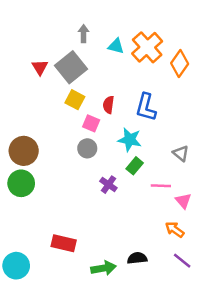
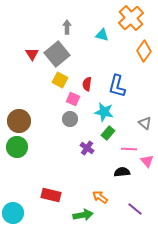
cyan triangle: (116, 46) -> (102, 35), moved
orange cross: (147, 47) -> (131, 18), moved
orange arrow: (175, 229) -> (100, 197), moved
black semicircle: (137, 258) -> (122, 172), moved
purple line: (182, 261) -> (135, 209), moved

